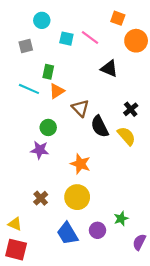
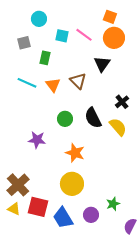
orange circle: (136, 41) -> (114, 38), moved
black triangle: (109, 69) -> (102, 64), turned 42
green rectangle: (48, 72) -> (45, 58), moved
orange triangle: (57, 91) -> (53, 85), turned -35
brown triangle: (80, 108) -> (78, 81), moved
green circle: (48, 127) -> (65, 119), moved
brown cross: (41, 198) -> (18, 185), moved, size x1.6
red square: (16, 250) -> (38, 207), moved

